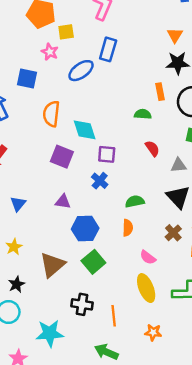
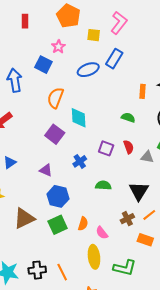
yellow square: (66, 32) -> (94, 35), moved
pink star: (50, 52) -> (58, 47), moved
orange rectangle: (160, 92) -> (142, 91), moved
purple square: (107, 154) -> (106, 148), moved
gray triangle: (179, 165) -> (147, 157), moved
orange semicircle: (128, 228) -> (83, 224), moved
black cross: (82, 304) -> (37, 270), moved, turned -30
orange line: (114, 316) -> (62, 272), turned -36

